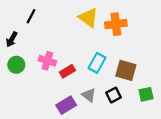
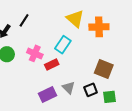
black line: (31, 16) -> (24, 20), moved
cyan rectangle: (97, 63) -> (63, 45), moved
green square: (146, 94) -> (109, 97), moved

